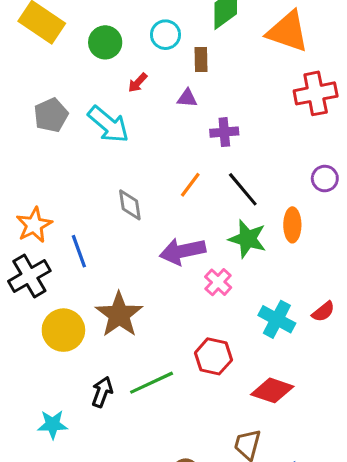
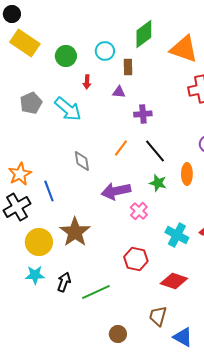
red arrow: (138, 83) -> (87, 82), turned -40
green star: (247, 239) -> (158, 183), size x0.7
green line: (152, 383) -> (96, 292), moved
cyan star: (53, 424) -> (35, 275), moved

